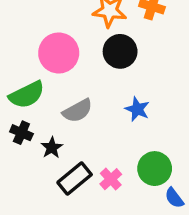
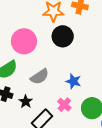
blue star: (137, 109) -> (73, 81), moved
pink cross: (111, 179) -> (64, 105), moved

